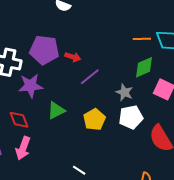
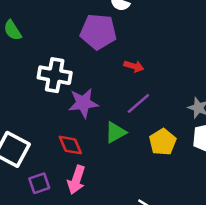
purple pentagon: (44, 50) -> (98, 32), moved
purple line: (90, 77) -> (138, 103), moved

